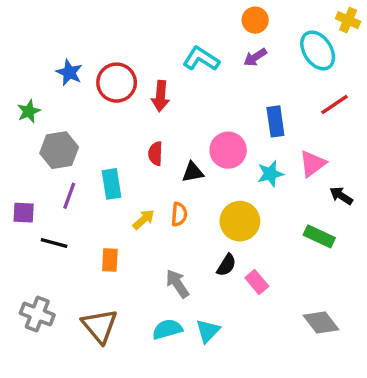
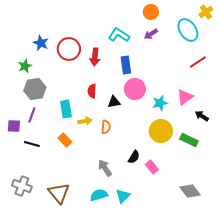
yellow cross: (348, 20) -> (206, 12), turned 32
green star: (29, 111) -> (25, 66), moved
blue rectangle: (275, 121) -> (126, 65), moved
purple line: (69, 196) -> (32, 115), moved
yellow arrow: (144, 219) -> (85, 121), moved, turned 32
yellow circle: (240, 221) -> (161, 131), moved
orange rectangle: (110, 260) -> (65, 140), moved, turned -48

